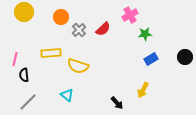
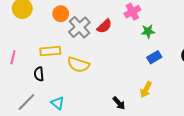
gray cross: (79, 30) -> (79, 27), size x1.5
black semicircle: (24, 75) -> (39, 74), moved
cyan triangle: (67, 95) -> (58, 103), moved

